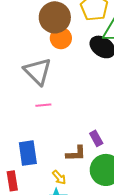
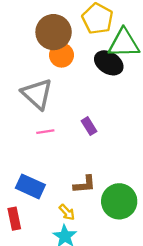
purple rectangle: (96, 138) -> (89, 126), moved
blue rectangle: (28, 153) -> (30, 186), turned -55

